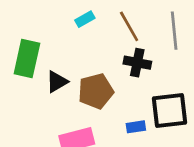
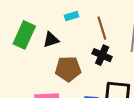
black triangle: (57, 82) -> (51, 40), moved

